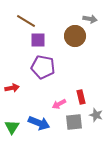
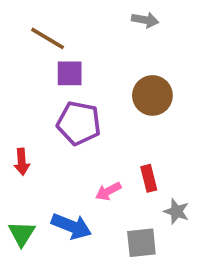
gray arrow: (90, 19) -> (145, 20), moved
brown circle: (75, 36) -> (152, 95), moved
red arrow: (12, 88) -> (22, 162), turned 96
gray square: (74, 122) -> (141, 243), moved

